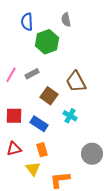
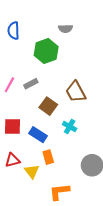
gray semicircle: (66, 20) -> (66, 29), turned -80
blue semicircle: (27, 22) -> (14, 31), moved
orange rectangle: (42, 150) -> (48, 157), moved
yellow triangle: (33, 169) -> (32, 171), moved

